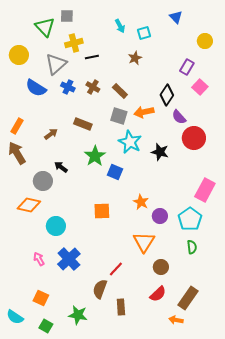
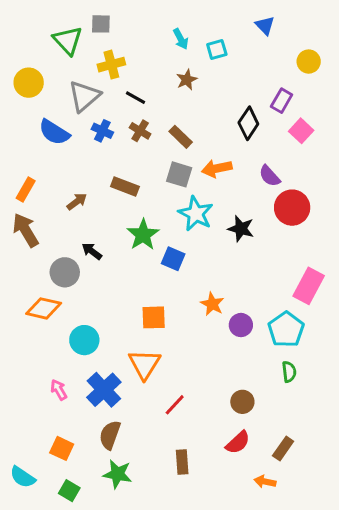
black line: (92, 57) -> (136, 98), moved, turned 40
brown star: (135, 58) -> (187, 80), moved
black diamond: (167, 95) -> (248, 123), moved
orange triangle: (144, 242) -> (145, 364), moved
brown semicircle: (100, 289) -> (110, 435), moved
brown rectangle: (188, 298) -> (283, 448), size x0.7

